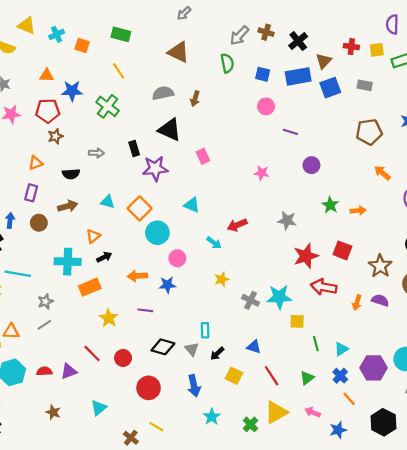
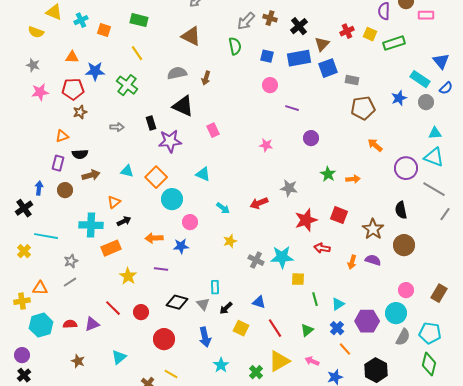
red cross: (351, 47) -> (347, 31), turned -32
yellow square: (377, 50) -> (370, 34), turned 32
gray rectangle: (365, 85) -> (352, 80), moved
black semicircle: (71, 174) -> (80, 154), moved
red arrow: (237, 225) -> (259, 203), moved
red arrow: (324, 287) -> (322, 248), size x0.7

